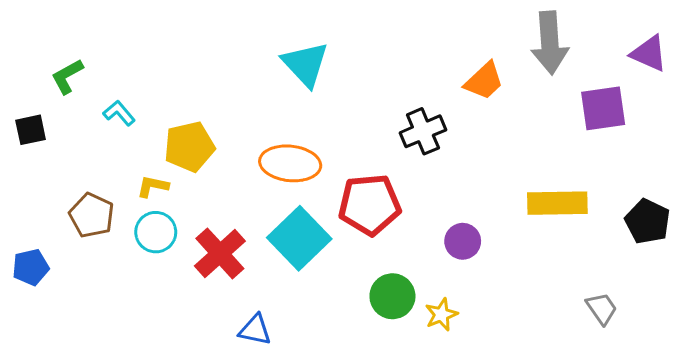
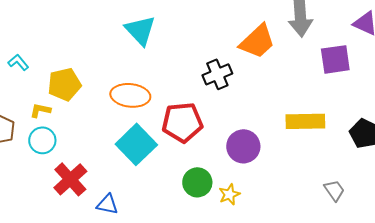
orange trapezoid: (484, 81) -> (257, 41), size x1.4
purple circle: (463, 241) -> (243, 146), size x1.4
red cross: (220, 253) -> (70, 179), moved

